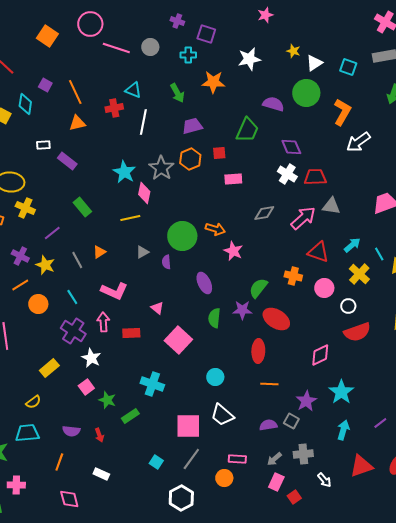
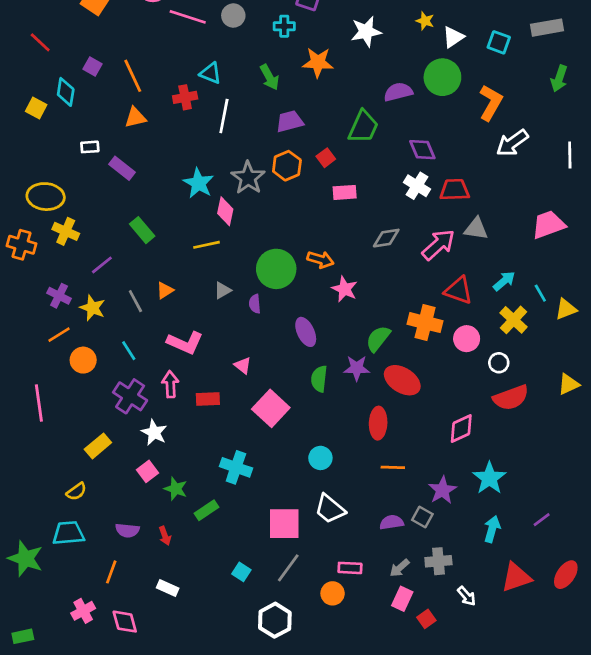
purple semicircle: (273, 104) -> (398, 92), turned -30
red square: (219, 153) -> (326, 158), turned -32
orange cross: (293, 276) -> (425, 323), size x1.4
pink cross: (16, 485) -> (83, 611), moved, turned -30

